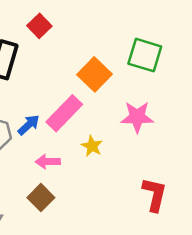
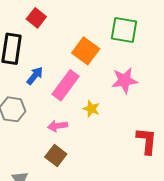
blue arrow: (29, 125) -> (35, 76), moved

